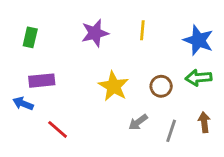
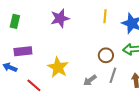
yellow line: (142, 30) -> (105, 16), moved
yellow star: (114, 86) -> (58, 67), moved
gray line: (171, 131) -> (113, 75), moved

